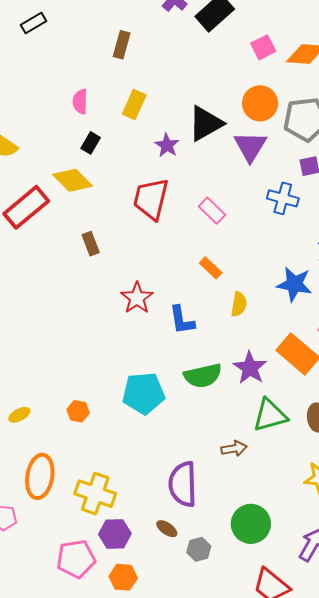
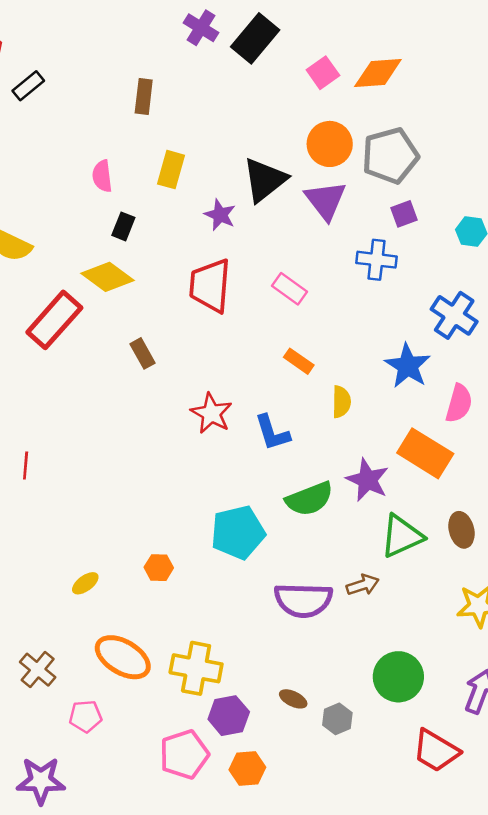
blue star: (294, 284) -> (408, 366), turned 30
orange ellipse: (40, 476) -> (123, 657), turned -60
purple semicircle: (183, 484) -> (303, 600), moved, turned -78

